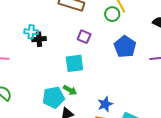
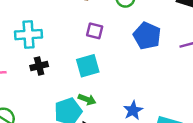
cyan cross: (31, 32) -> (28, 35), size x1.5
black cross: (39, 39) -> (39, 66), moved

